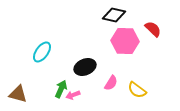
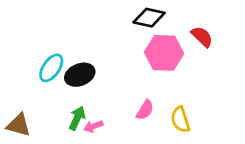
black ellipse: (85, 67) -> (80, 75), moved
yellow semicircle: (137, 90) -> (180, 120), turned 36

